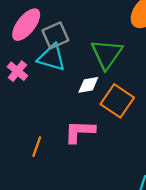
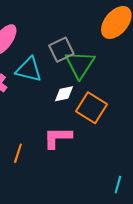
gray square: (55, 35) -> (61, 50), moved

